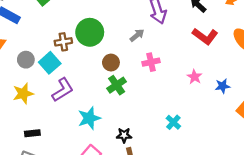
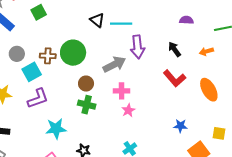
gray arrow: (137, 35) -> (114, 64), size x1.6
gray circle: (26, 60) -> (17, 54), moved
pink star: (194, 77) -> (128, 110), moved
green cross: (117, 85) -> (87, 105), turned 36

